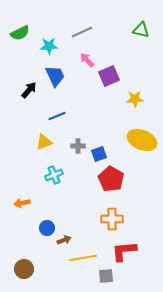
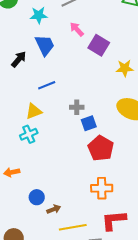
purple square: (109, 76) -> (99, 45), turned -35
gray cross: (78, 146) -> (77, 107), moved
cyan cross: (54, 175) -> (29, 134), moved

